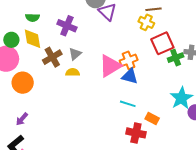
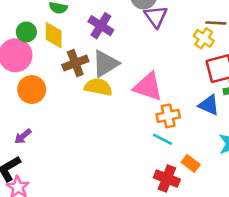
gray triangle: (75, 54) -> (105, 64), size x1.6
orange cross: (129, 60) -> (168, 116), moved
pink triangle: (110, 66) -> (148, 87), turned 40
yellow semicircle: (73, 72) -> (98, 87), size x1.5
blue triangle: (130, 76) -> (209, 105), moved

